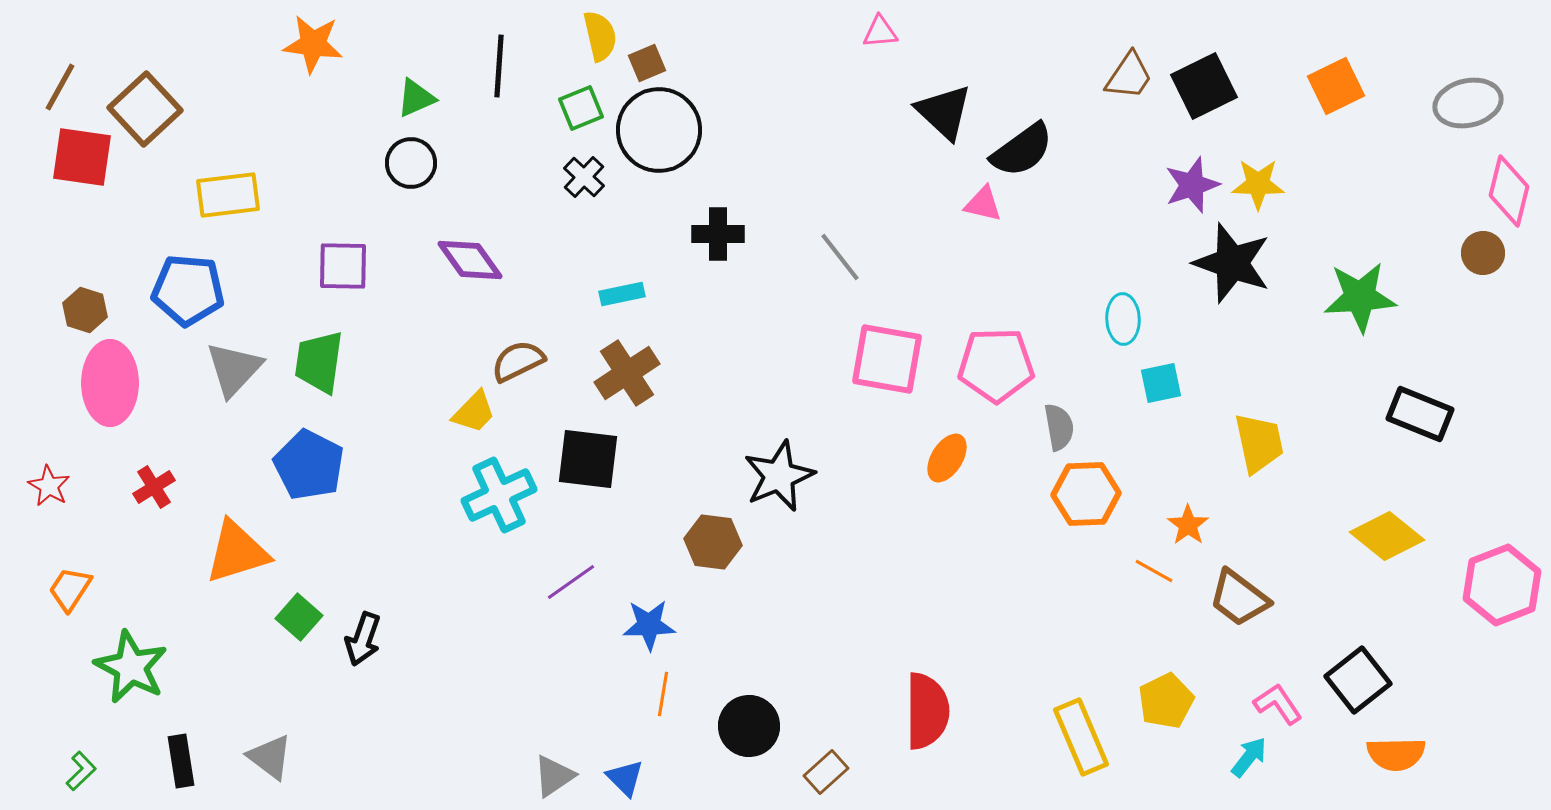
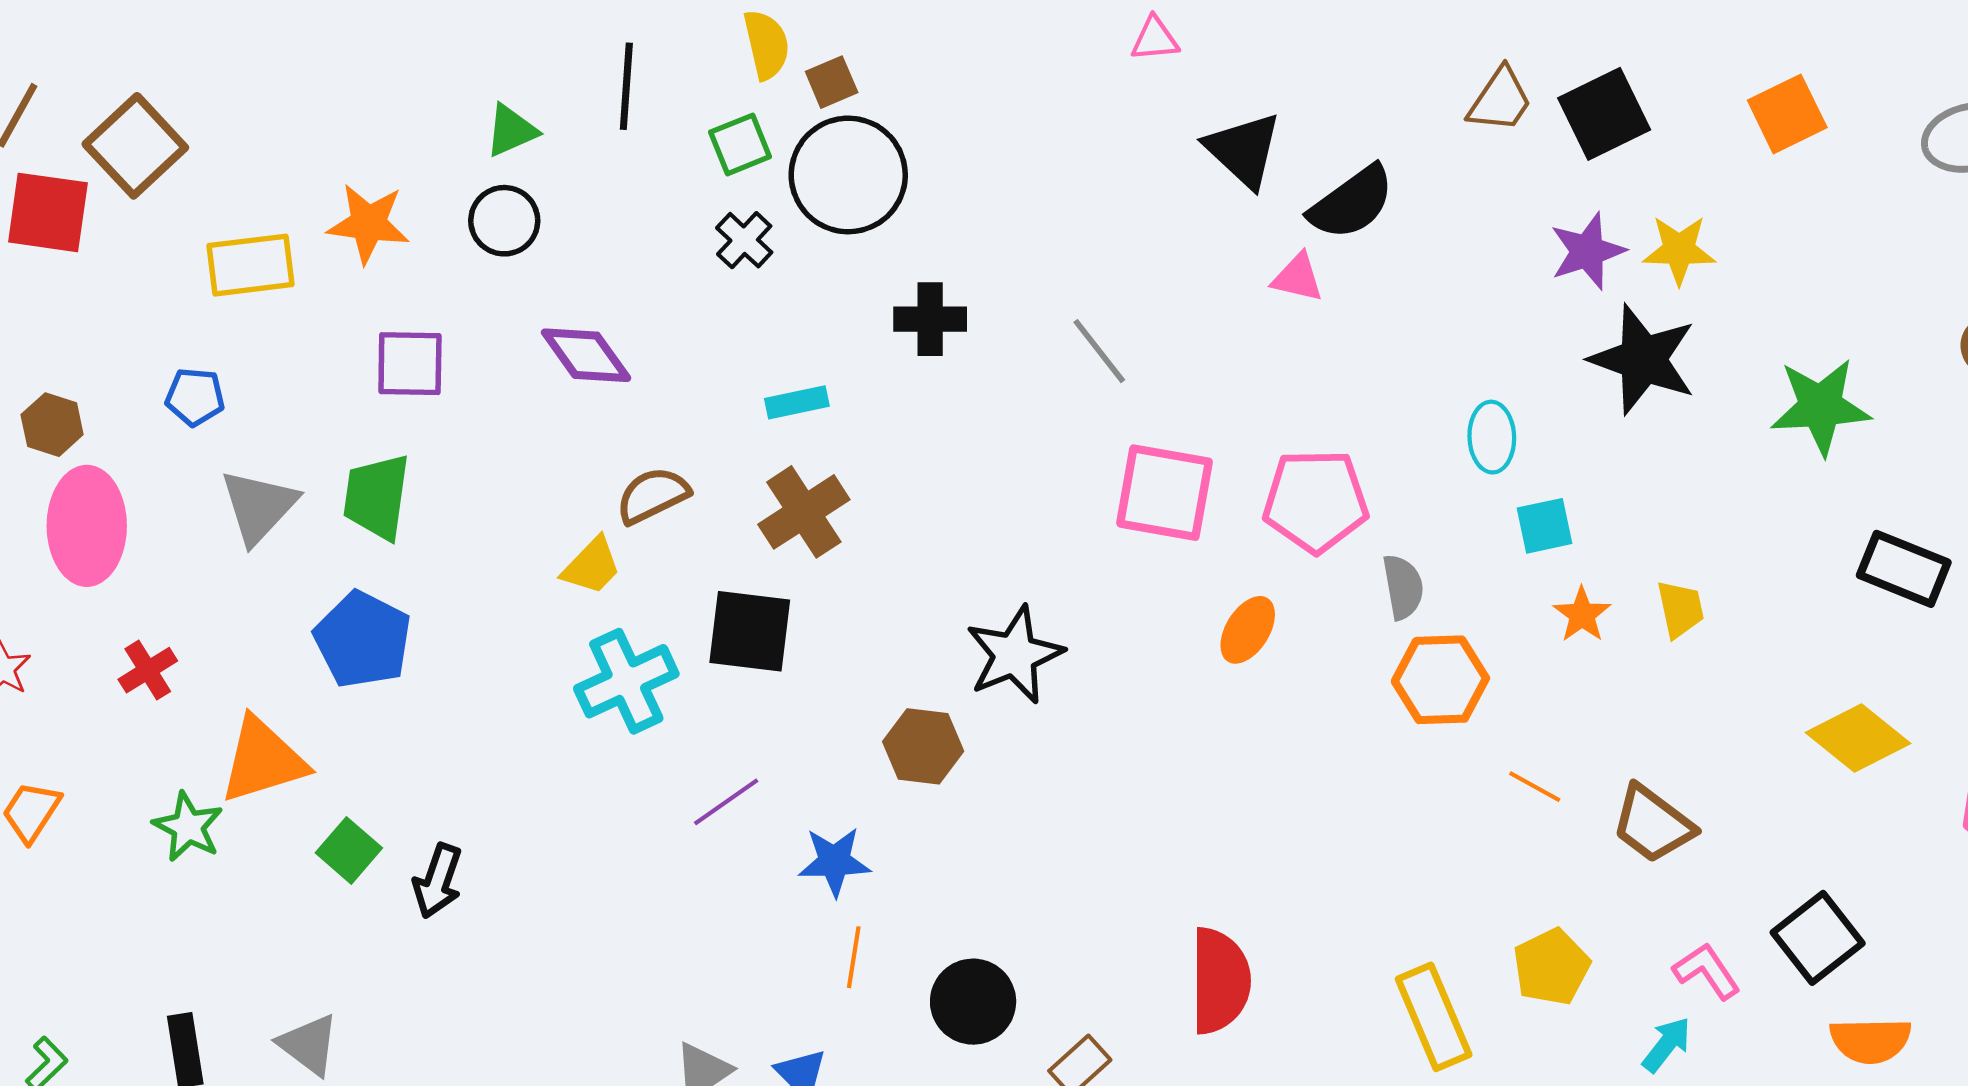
orange star: (313, 44) -> (368, 223), moved
blue pentagon: (188, 290) -> (195, 397), size x0.6
yellow trapezoid: (1259, 443) -> (1680, 609), size x0.7
orange star: (1188, 525) -> (1582, 615), moved
green star: (131, 667) -> (188, 827), moved, size x0.7

